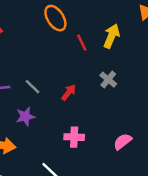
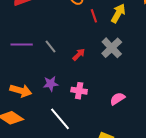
gray cross: (108, 80) -> (112, 48), size x1.5
purple star: (25, 116) -> (51, 84), moved

